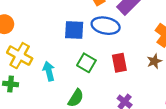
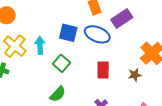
green square: (86, 63) -> (62, 63), moved
cyan arrow: (49, 71) -> (40, 45), moved

